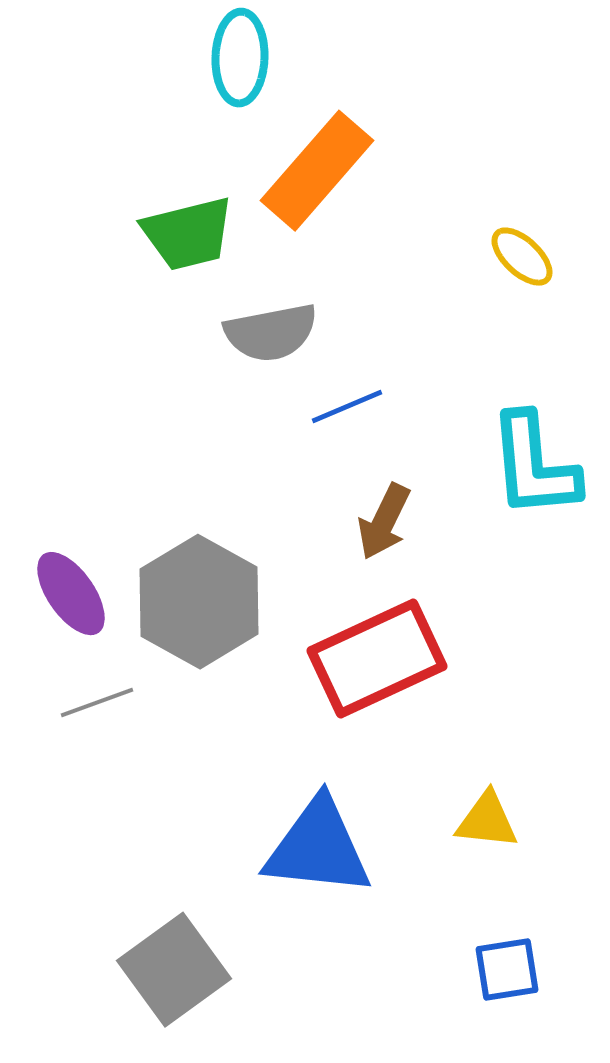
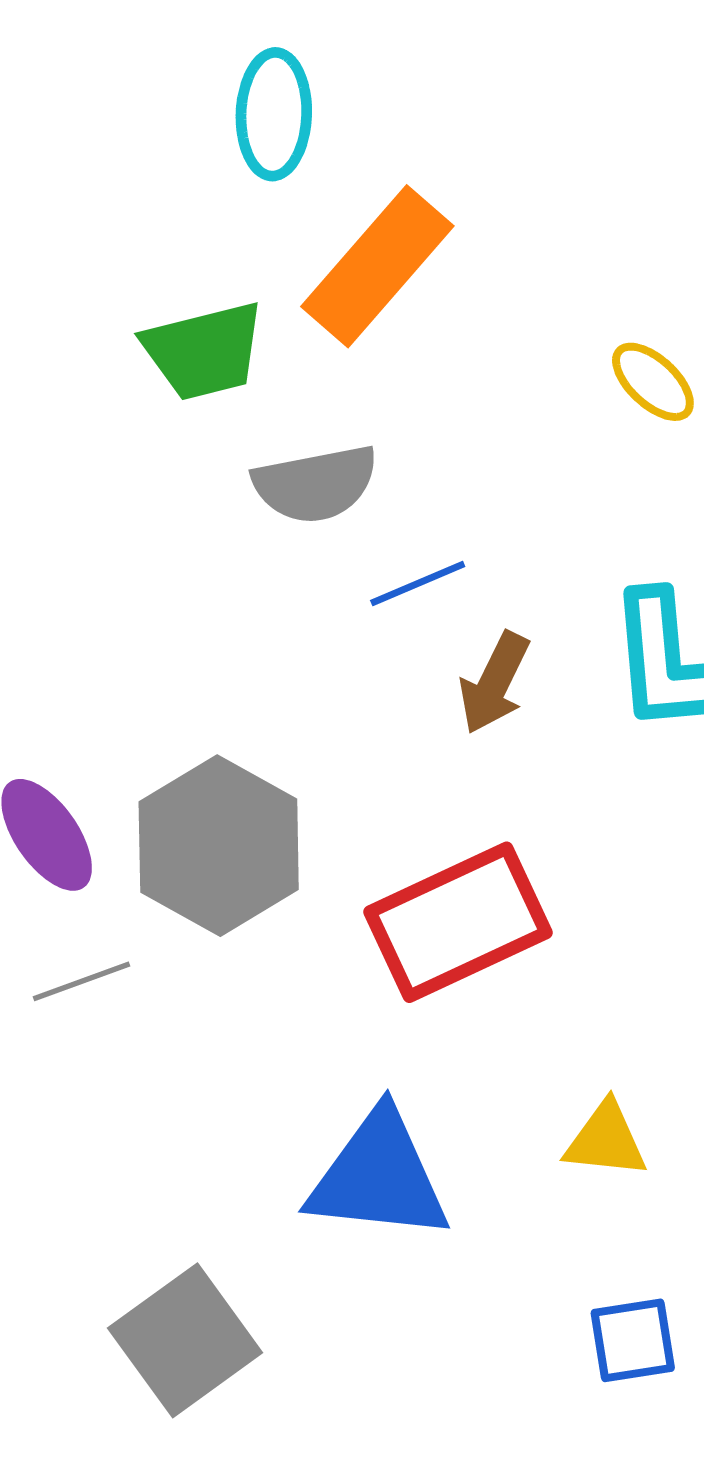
brown arrow: (384, 522) -> (494, 683), moved

